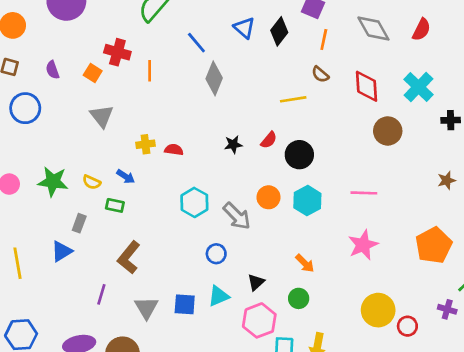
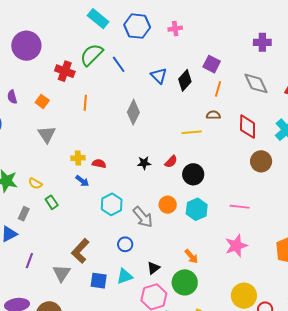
blue line: (196, 43) -> (119, 64), moved
red cross: (117, 52) -> (65, 71), moved
brown semicircle: (320, 74) -> (213, 115), turned 136
blue arrow: (126, 177) -> (82, 181), moved
green rectangle: (115, 205) -> (52, 202), turned 40
brown L-shape: (129, 257) -> (80, 251), moved
purple line: (101, 294) -> (29, 261), moved
green circle: (299, 298) -> (185, 282), size x1.6
gray triangle: (146, 308) -> (62, 273), moved

